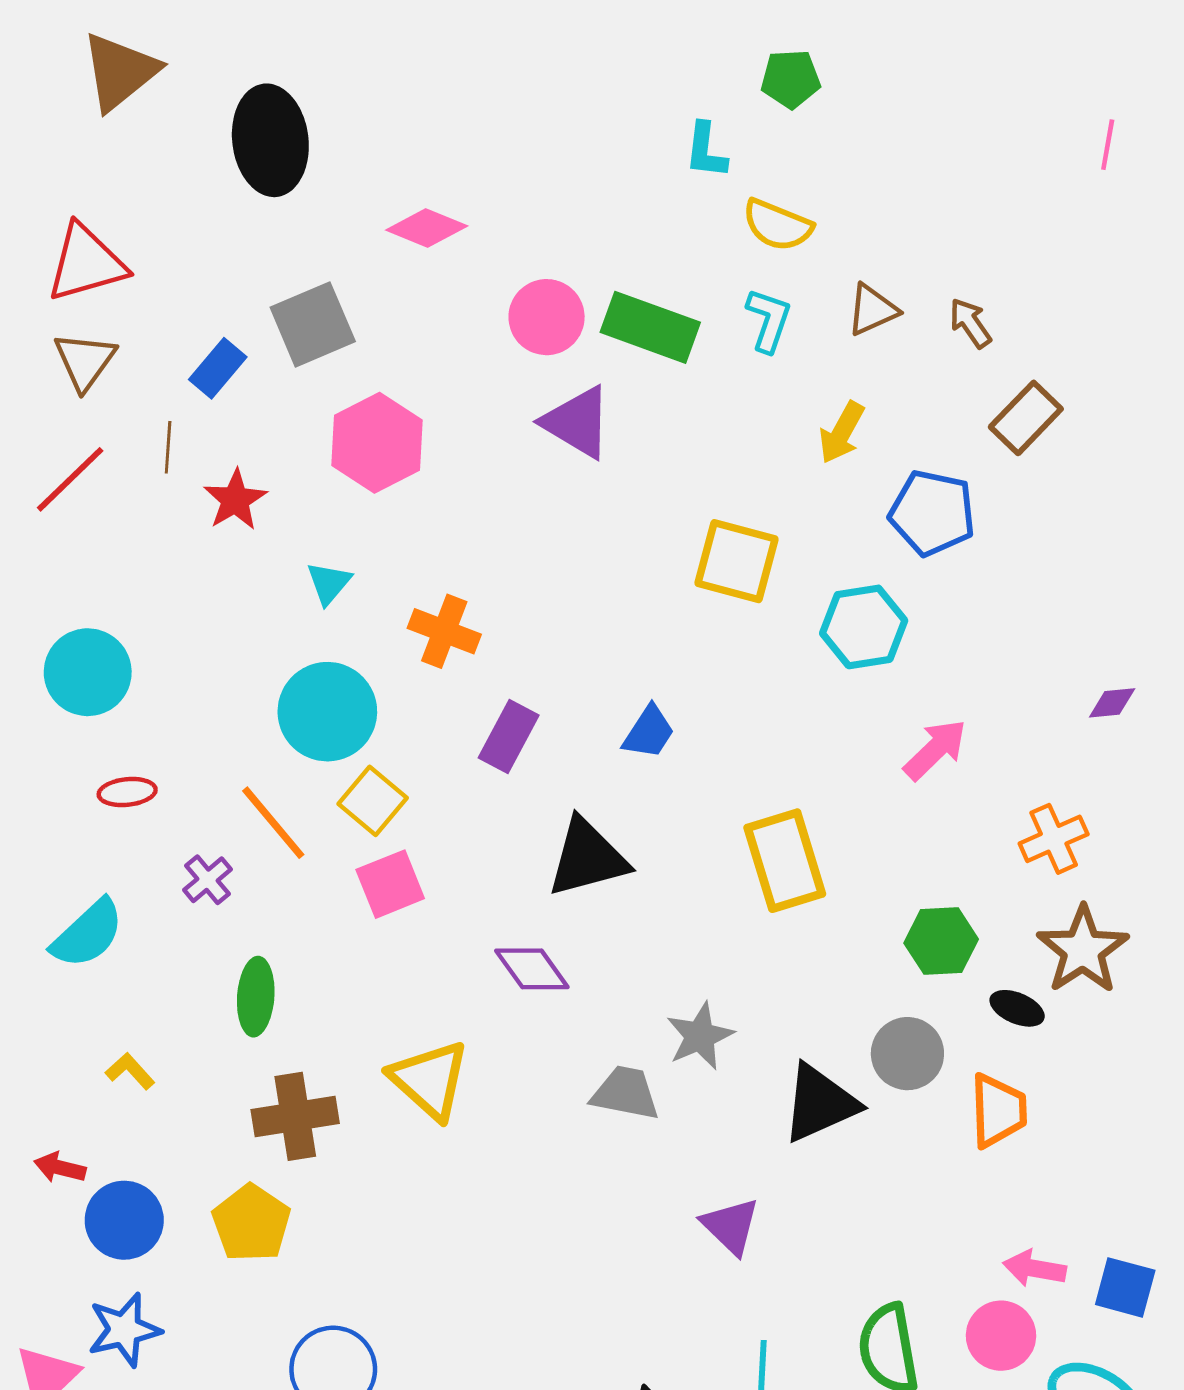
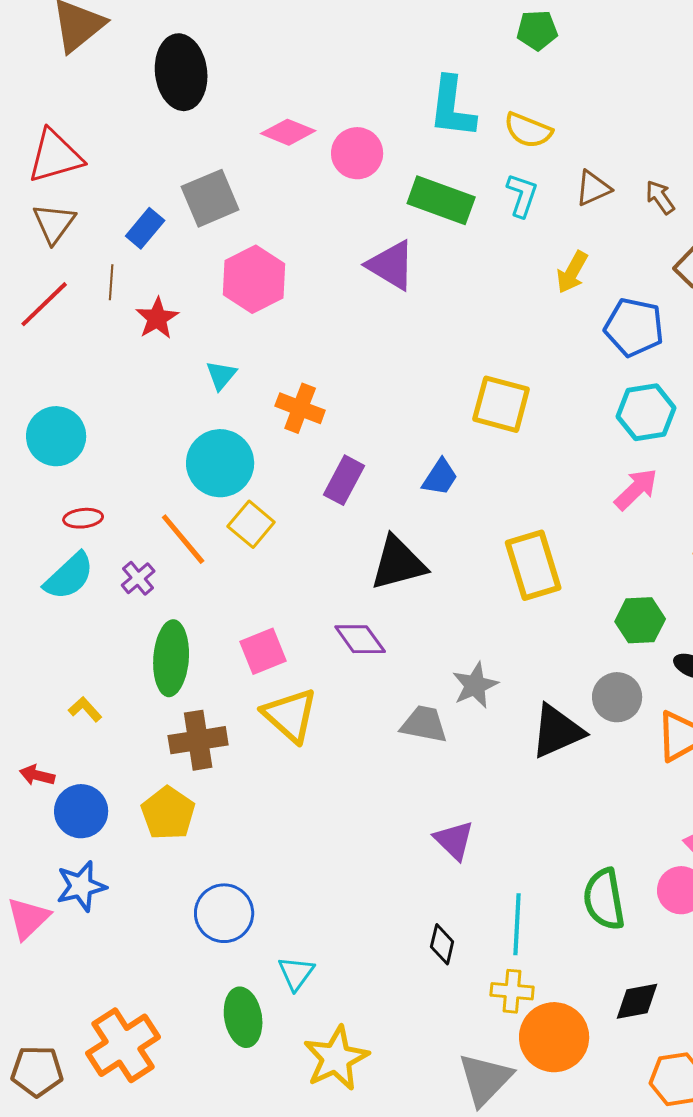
cyan L-shape: (706, 151) -> (452, 107), moved, size x1.6
pink circle: (547, 317) -> (357, 153), moved
yellow square: (736, 561) -> (501, 404), moved
cyan hexagon: (864, 627) -> (646, 412), moved
pink square: (390, 884) -> (263, 651), moved
cyan semicircle: (88, 934) -> (69, 576), moved
green ellipse: (256, 997) -> (171, 658), size x1.4
purple triangle: (731, 1226) -> (454, 840), moved

